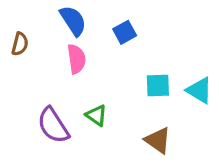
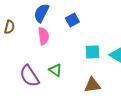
blue semicircle: (73, 21) -> (41, 13), turned -120
brown triangle: (158, 140) -> (92, 85), turned -42

